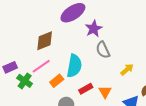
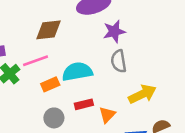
cyan semicircle: (74, 66) -> (77, 72), turned -125
yellow arrow: (127, 70) -> (142, 94), size x1.5

